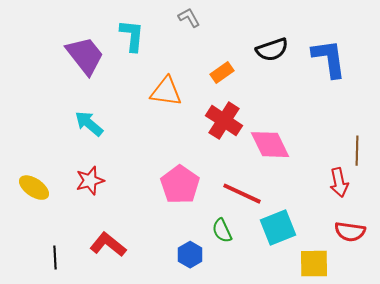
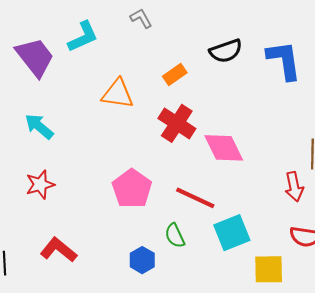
cyan L-shape: (132, 36) -> (83, 37), turned 60

